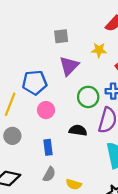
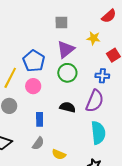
blue pentagon: (35, 83) -> (34, 61), turned 30
green circle: (88, 97) -> (67, 73), moved
pink circle: (46, 110) -> (33, 86), moved

